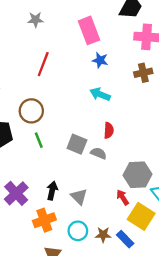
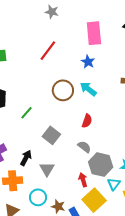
blue star: (100, 60) -> (88, 62), moved
brown circle: (31, 111) -> (63, 90), moved
green line: (39, 140) -> (26, 113), turned 48
gray square: (77, 144) -> (51, 135), moved
gray semicircle: (99, 153) -> (84, 147), moved

